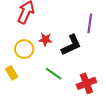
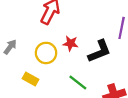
yellow rectangle: (12, 73) -> (30, 79), turned -32

